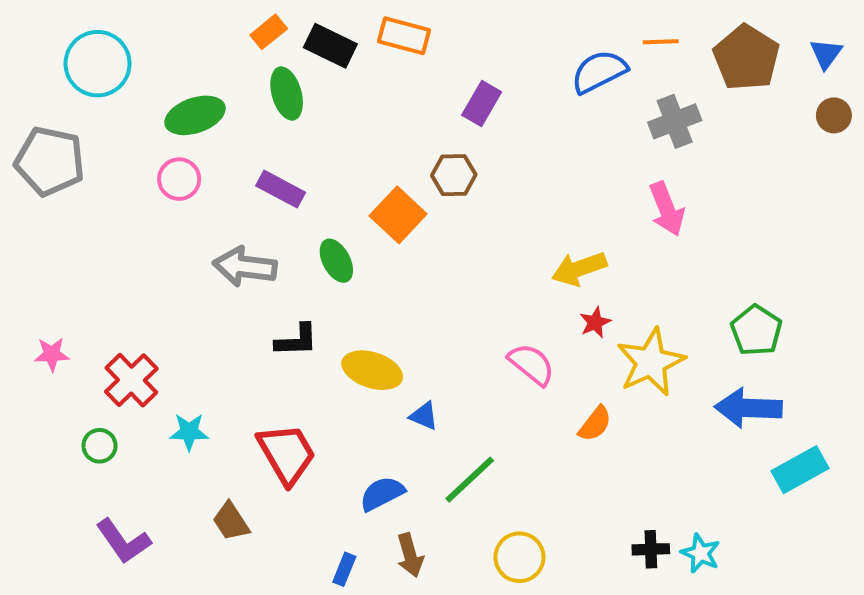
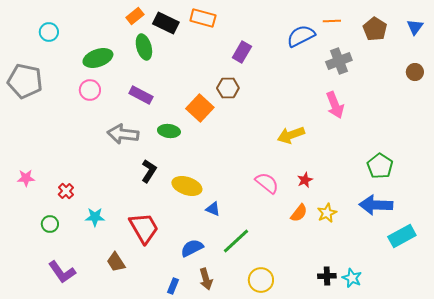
brown pentagon: (746, 58) -> (375, 29), size x0.7
cyan circle: (98, 64) -> (49, 32), size x0.6
brown circle: (834, 115) -> (415, 72), moved
green ellipse: (336, 261) -> (169, 131), turned -55
red star: (595, 322) -> (305, 180), moved
black L-shape: (297, 340) -> (149, 171), turned -55
yellow star: (651, 362) -> (327, 213), moved, size x0.6
red cross: (131, 380) -> (66, 191), size x0.6

